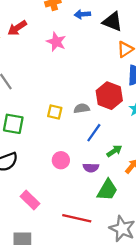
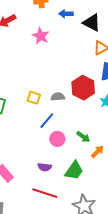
blue line: (94, 133) -> (47, 121), moved
green arrow: (114, 151) -> (83, 137), turned 64
pink circle: (61, 160) -> (57, 139), moved
purple semicircle: (91, 168) -> (45, 167), moved

